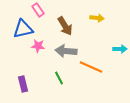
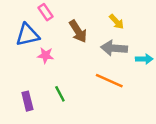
yellow arrow: (97, 18) -> (116, 22), turned 40
gray arrow: (66, 51) -> (114, 48), moved
green line: (59, 78) -> (60, 94), moved

